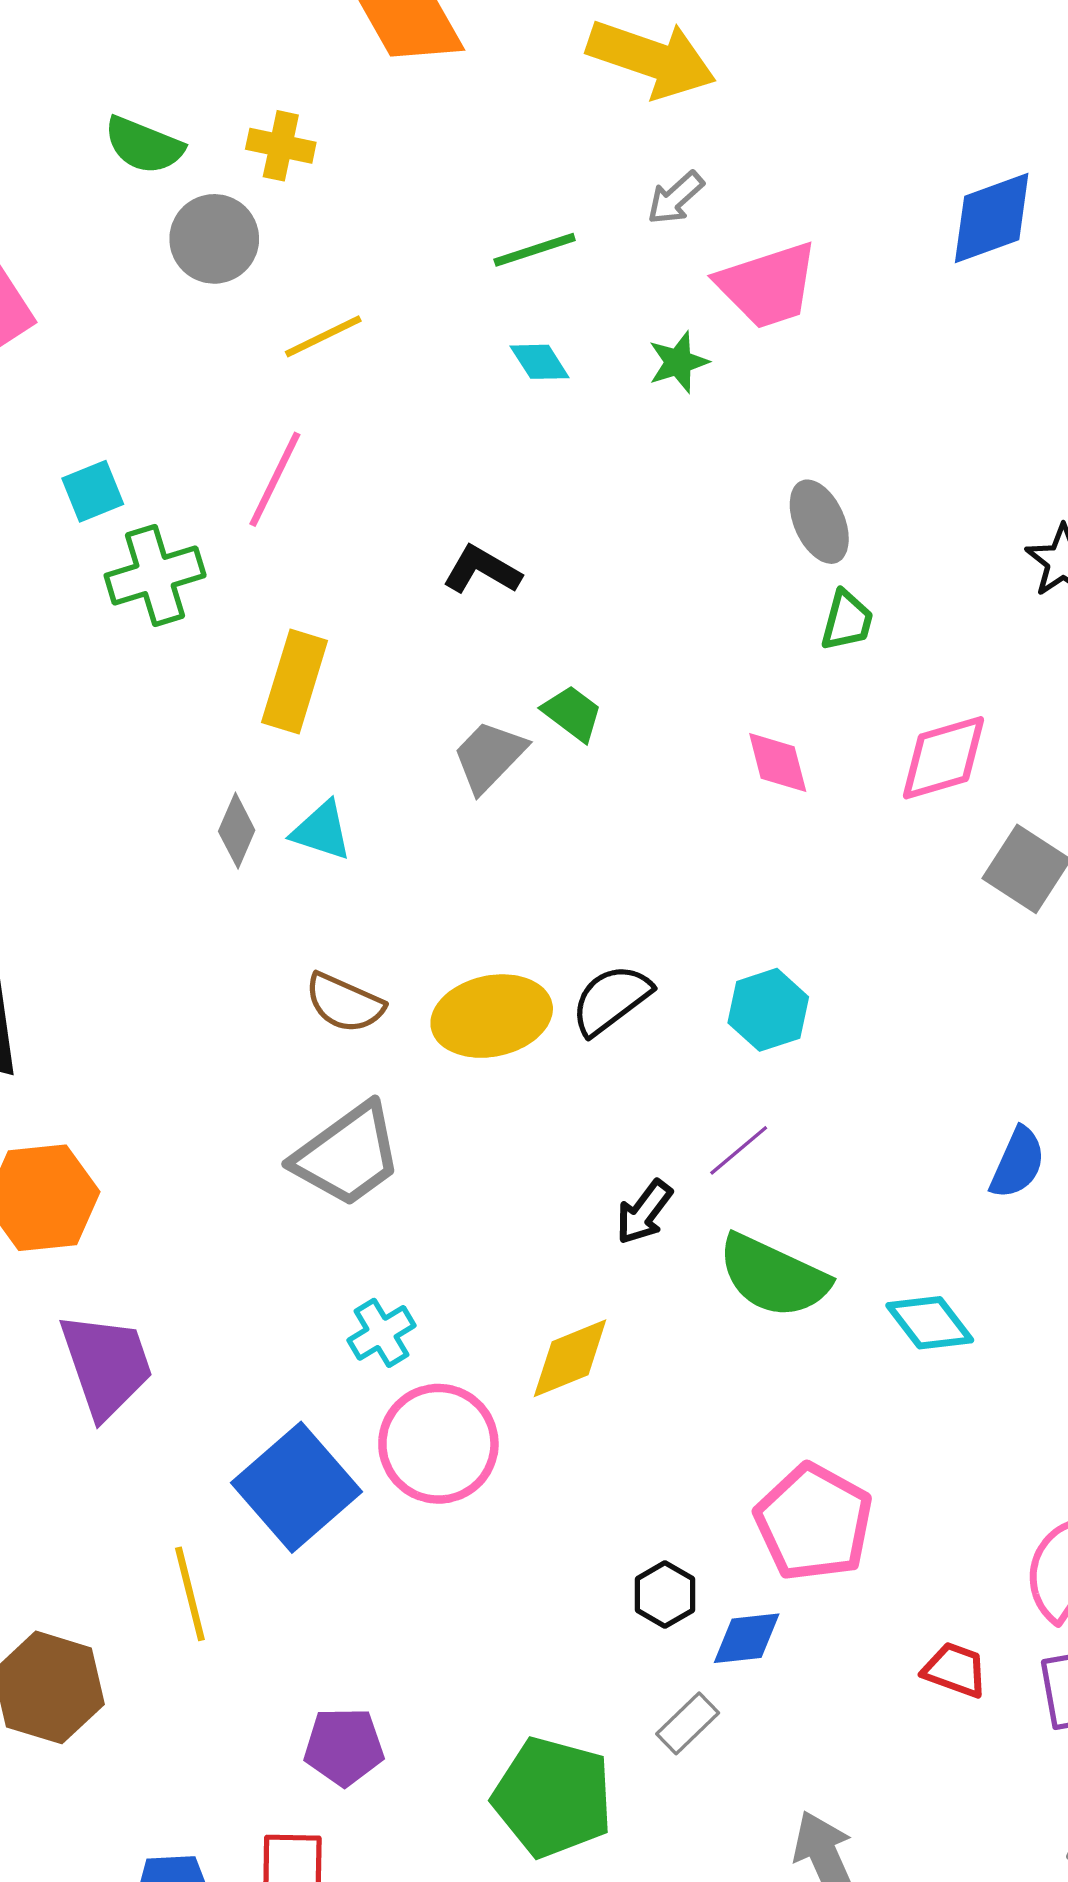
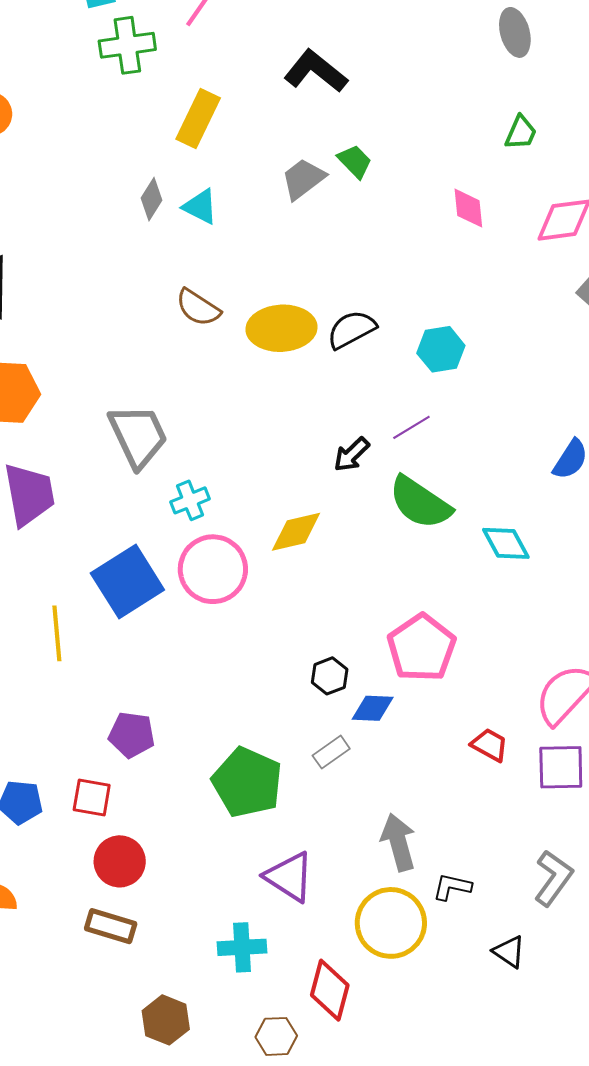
gray ellipse: (819, 522) -> (515, 32), moved
black L-shape: (482, 570) -> (316, 71), size x1.4
gray trapezoid: (348, 1155) -> (138, 436), moved, turned -88

